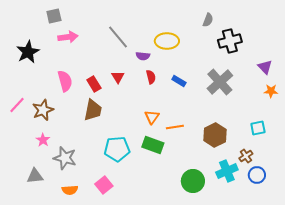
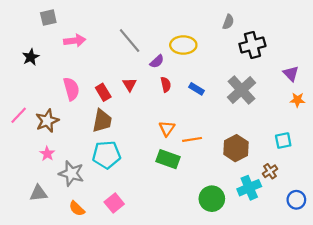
gray square: (54, 16) -> (48, 18), moved
black star: (28, 52) -> (31, 57), size x0.7
purple semicircle: (143, 56) -> (157, 61), turned -48
cyan pentagon: (117, 149) -> (106, 155), moved
blue circle: (257, 175) -> (296, 200), moved
orange semicircle: (70, 190) -> (77, 209), turned 49

